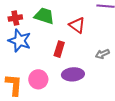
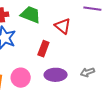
gray arrow: (102, 54) -> (87, 72), moved

